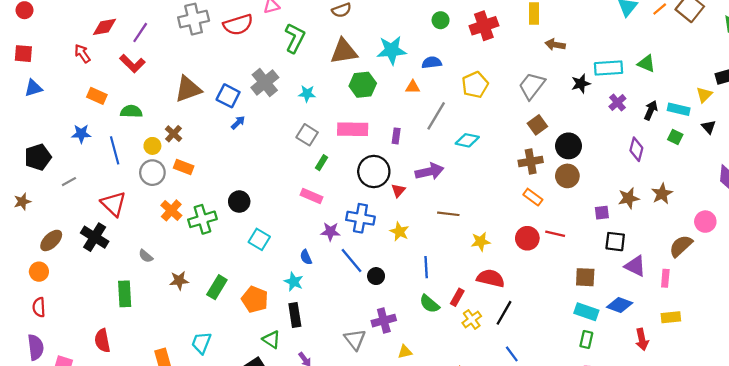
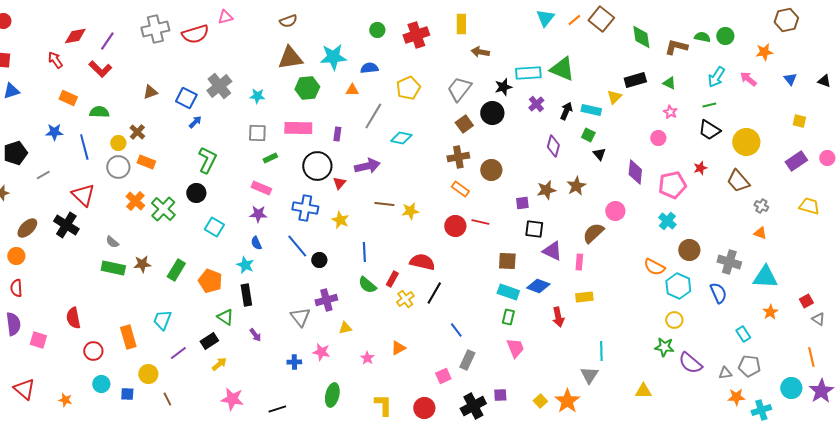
green L-shape: (295, 38) -> (207, 160), moved
green triangle: (646, 64) -> (562, 69), size x1.5
brown triangle: (188, 89) -> (150, 92), size x0.6
black triangle: (709, 127) -> (599, 154), moved
gray square: (307, 135) -> (257, 133), turned -30
black circle: (568, 146) -> (492, 113), moved
green rectangle: (322, 163) -> (270, 158), turned 32
green cross: (202, 219) -> (163, 209), turned -30
purple star: (330, 232) -> (258, 214), moved
yellow star: (481, 242) -> (410, 211), moved
green rectangle: (125, 294) -> (113, 268), moved, turned -75
blue line: (512, 354) -> (456, 330), moved

